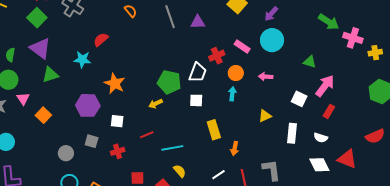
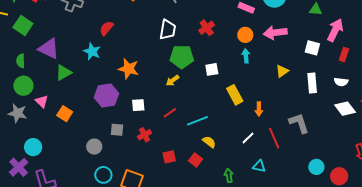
green square: (37, 18) -> (23, 26), moved
red cross: (217, 56) -> (207, 28), moved
cyan star: (82, 59) -> (92, 51), turned 30
white trapezoid: (198, 72) -> (168, 30), moved
pink arrow: (266, 77) -> (275, 33), size x1.6

